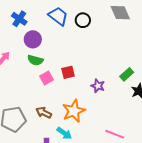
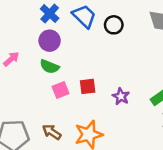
blue cross: (19, 19) -> (50, 14), moved
purple star: (98, 86) -> (121, 96), moved

